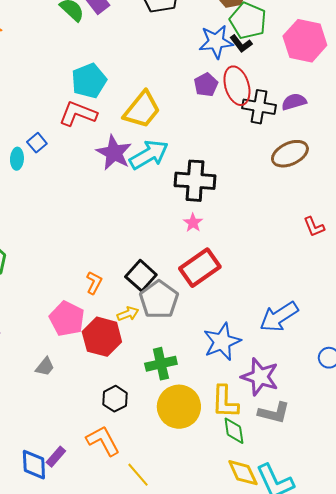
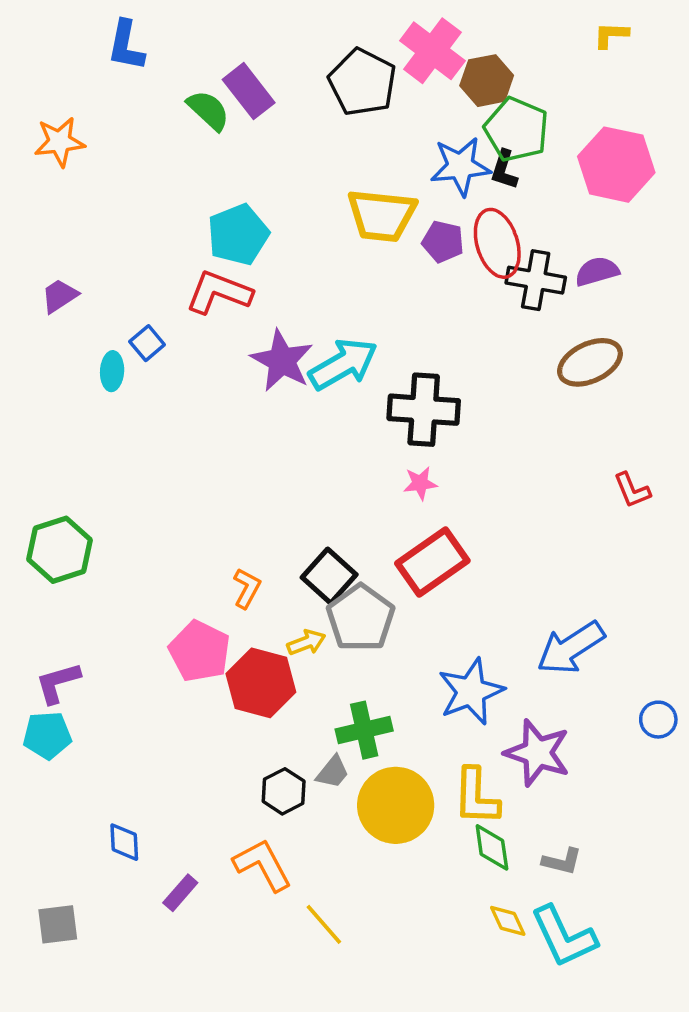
black L-shape: (241, 44) -> (504, 170), turned 55
purple pentagon: (206, 85) -> (443, 242), turned -30
yellow trapezoid: (142, 110) -> (382, 215), moved, turned 57
pink star: (193, 223) -> (420, 483), turned 30
gray trapezoid: (45, 367) -> (333, 772), moved
gray L-shape: (274, 413) -> (562, 861), moved, size x0.7
blue diamond: (34, 465) -> (124, 842), moved, size x0.7
yellow diamond: (243, 473) -> (508, 921), size x0.7

